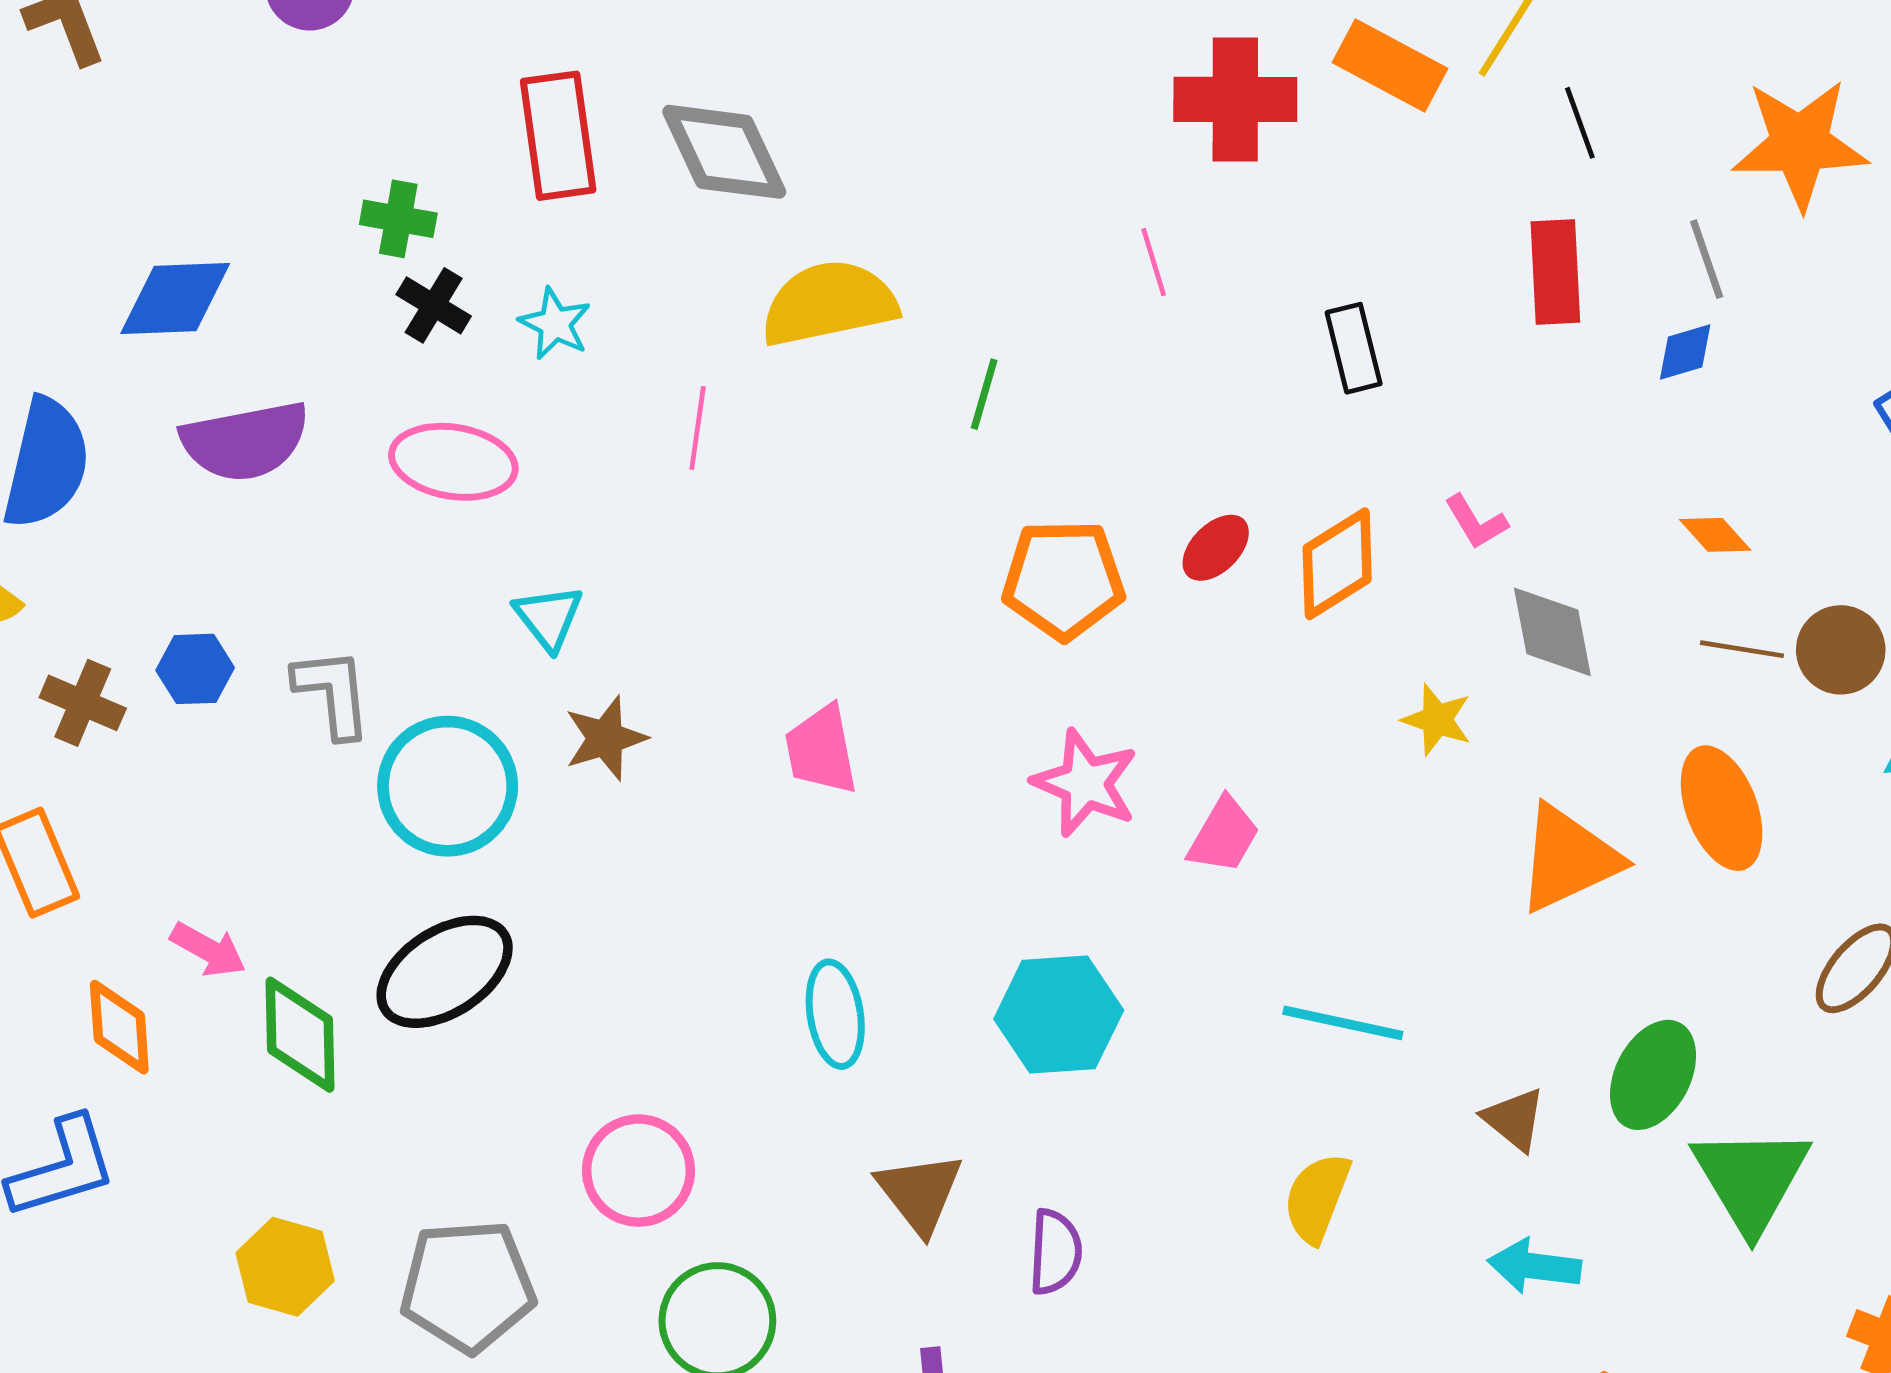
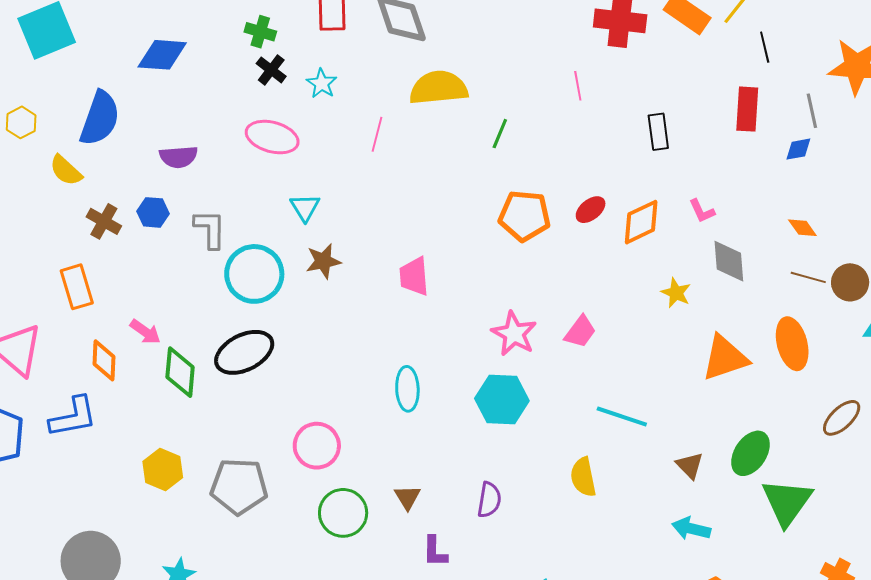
purple semicircle: (245, 441) -> (179, 157), moved, size x0.7
pink star: (1085, 783) -> (514, 334), moved
brown triangle: (920, 1193) -> (408, 497), moved, size x0.7
yellow semicircle: (1317, 1198) -> (583, 477), moved, turned -39

